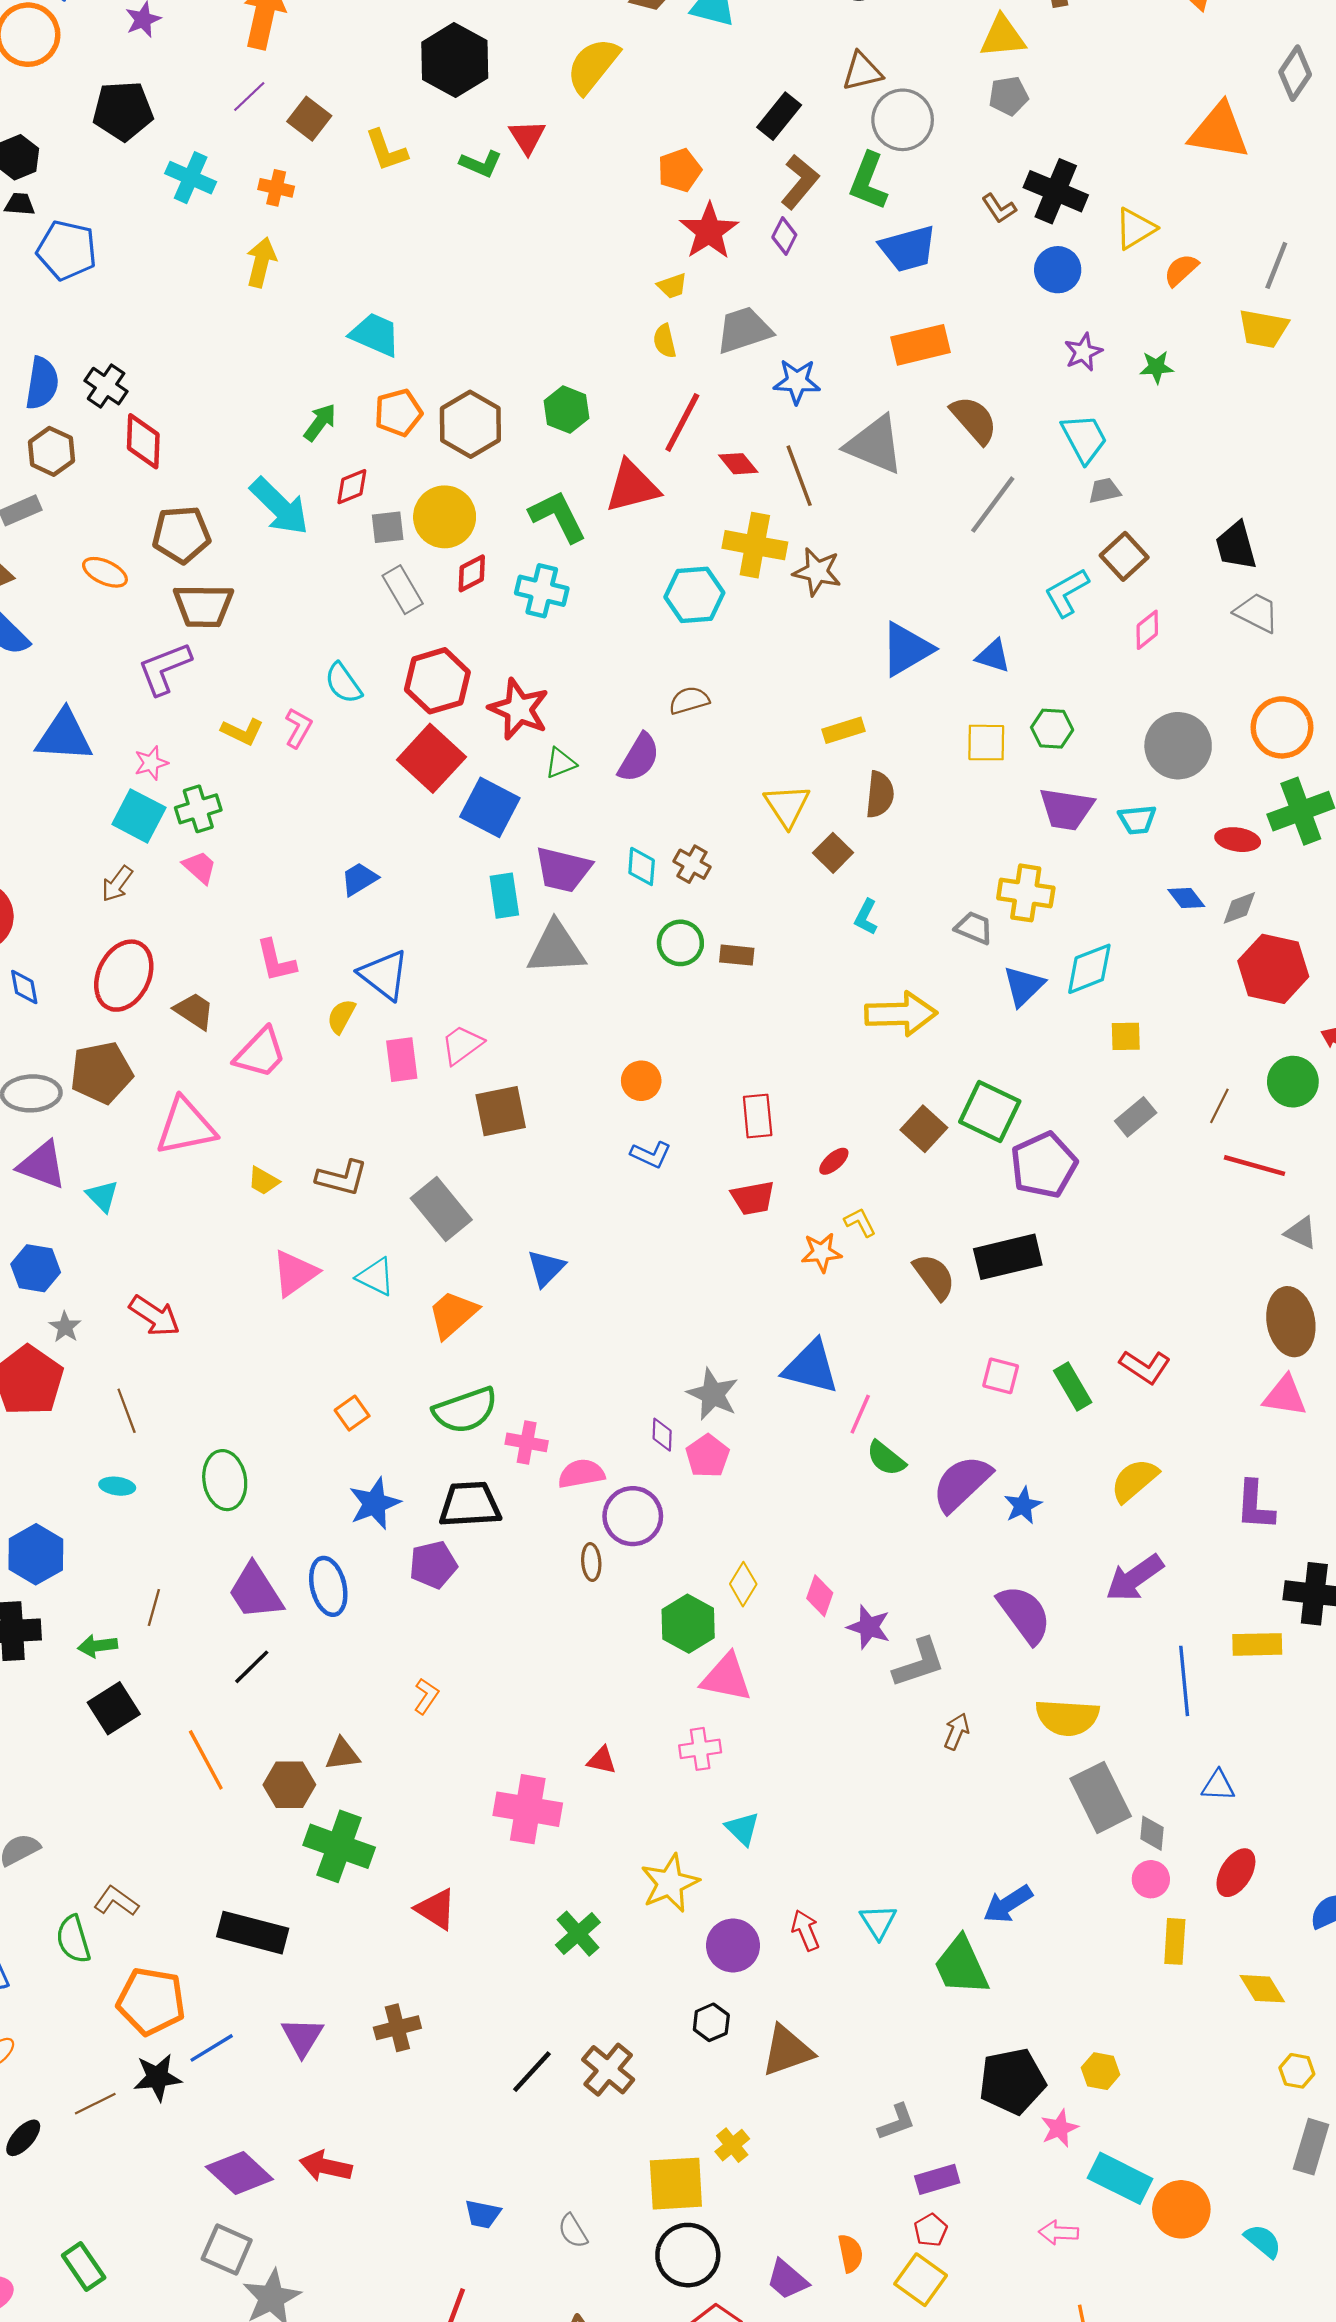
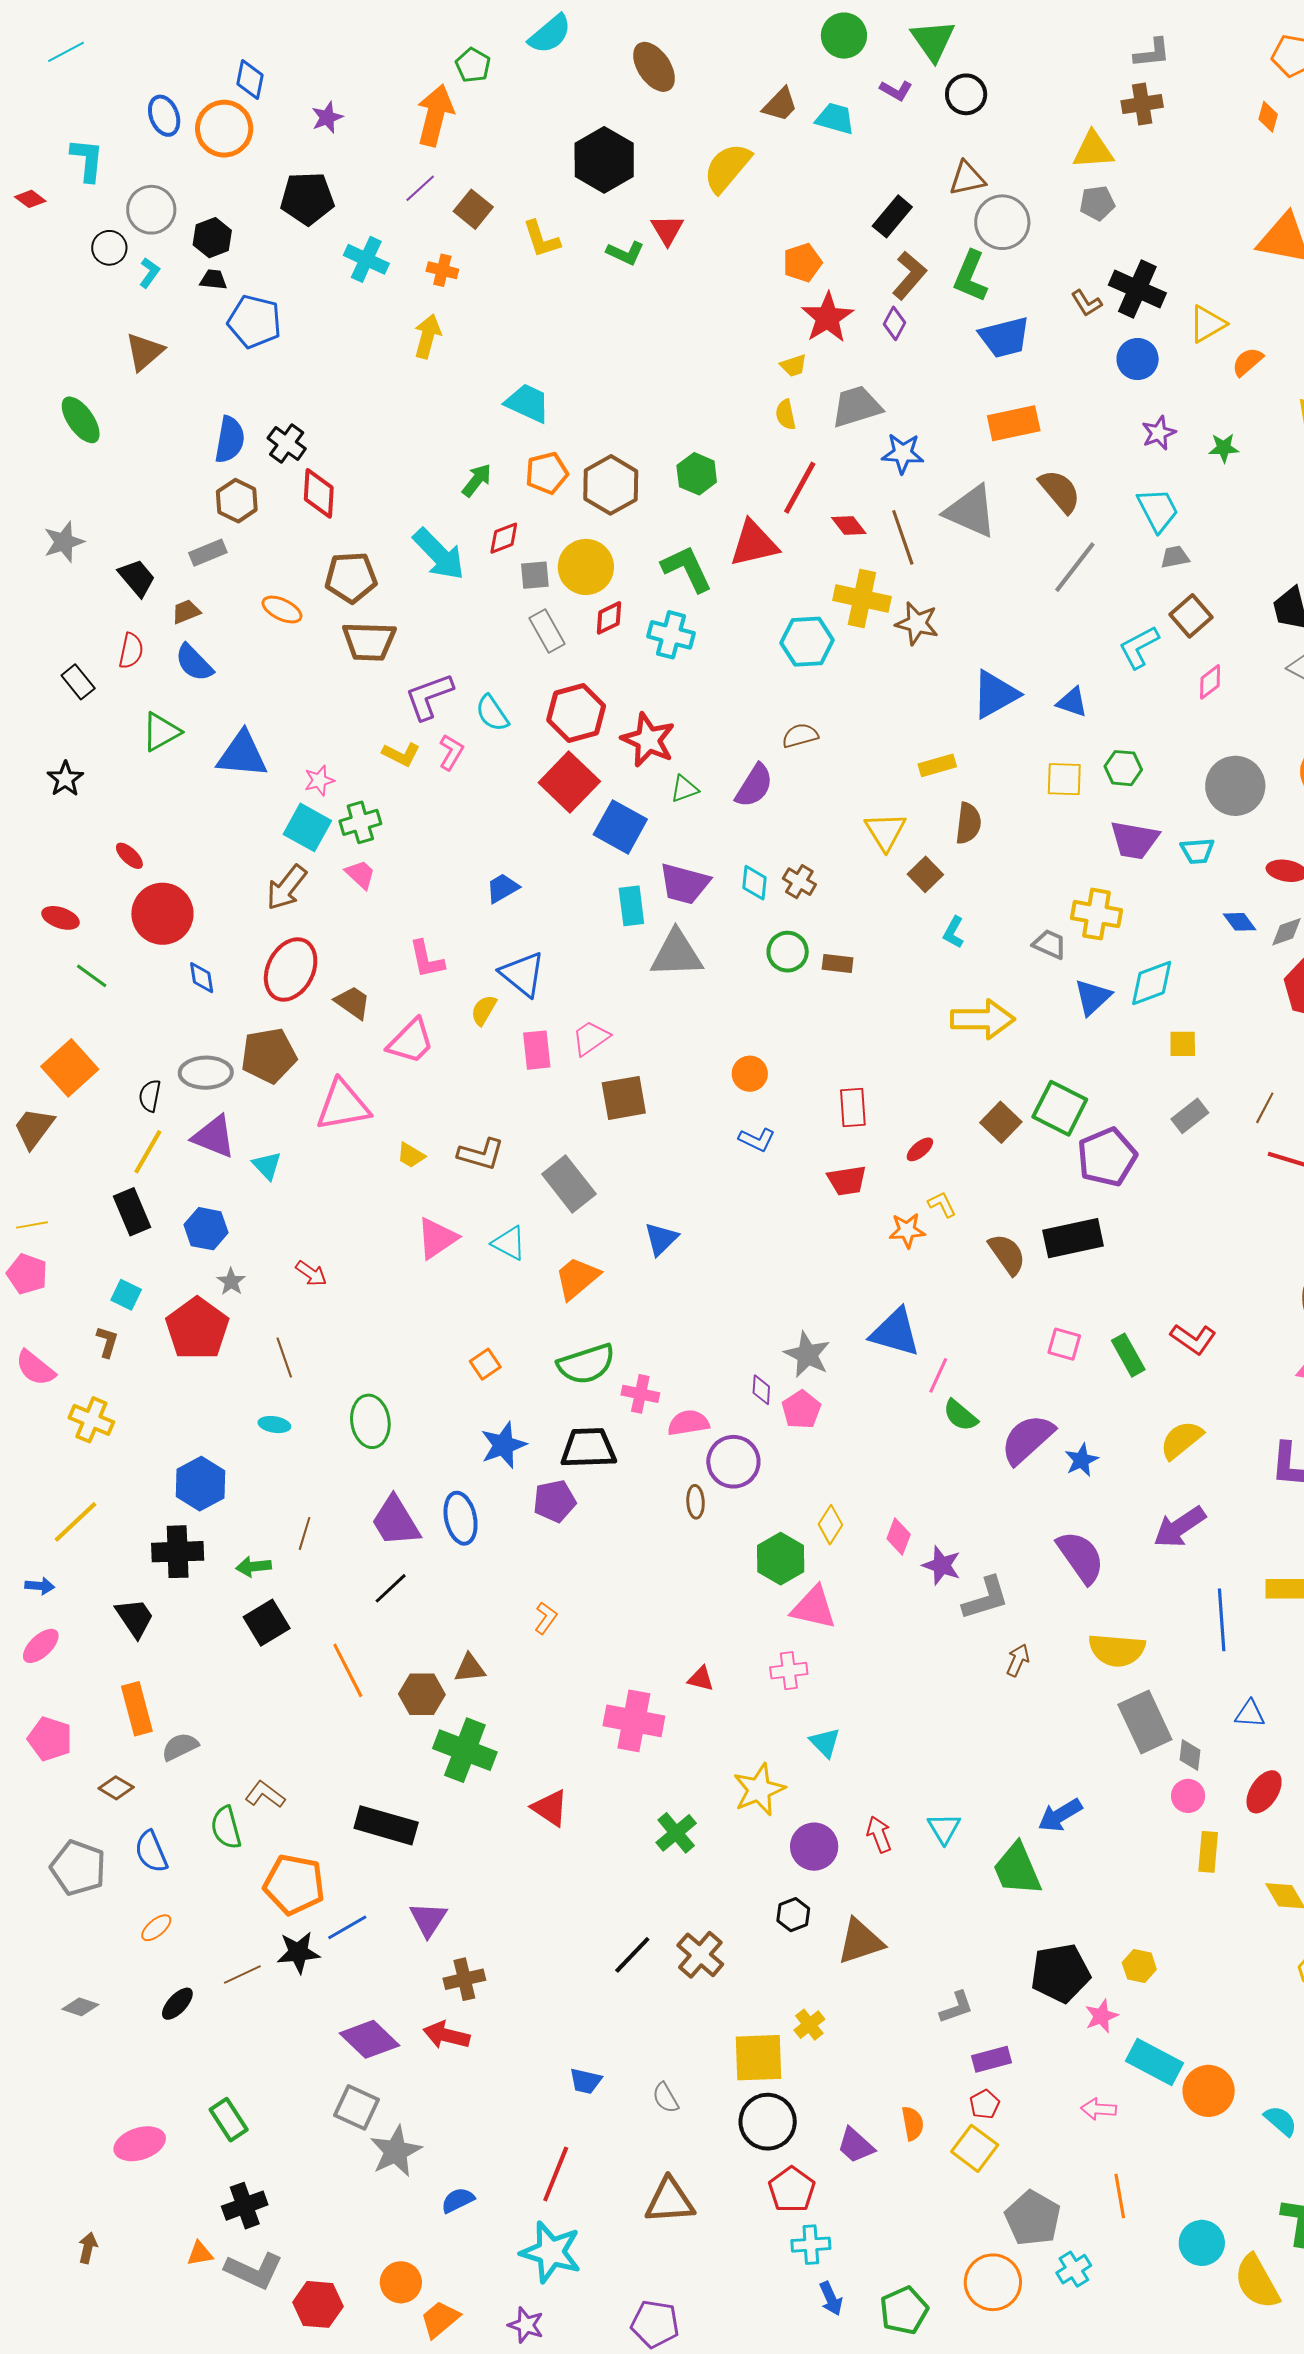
purple L-shape: (165, 668) -> (429, 696), moved
brown arrow: (117, 884) -> (286, 887), size x1.4
red arrow: (155, 1316) -> (311, 1273), size x0.7
brown cross: (397, 2028) -> (464, 1979), moved

